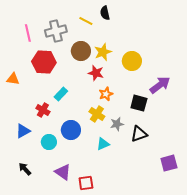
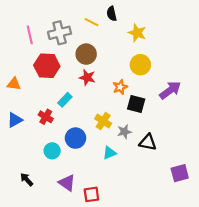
yellow star: (103, 52) -> (137, 33), moved, turned -30
red star: (96, 73) -> (87, 77), moved
orange star: (106, 94) -> (120, 87), moved
black square: (139, 103) -> (136, 104), moved
blue triangle: (23, 131) -> (15, 120), moved
black triangle: (139, 134) -> (148, 142), turned 30

